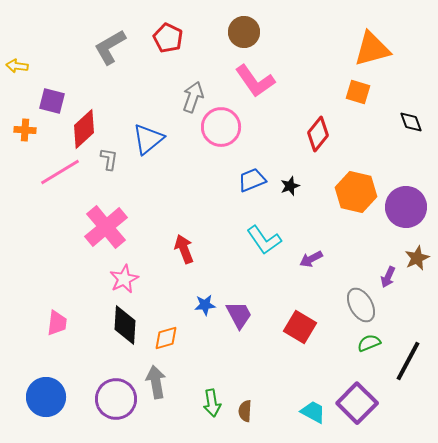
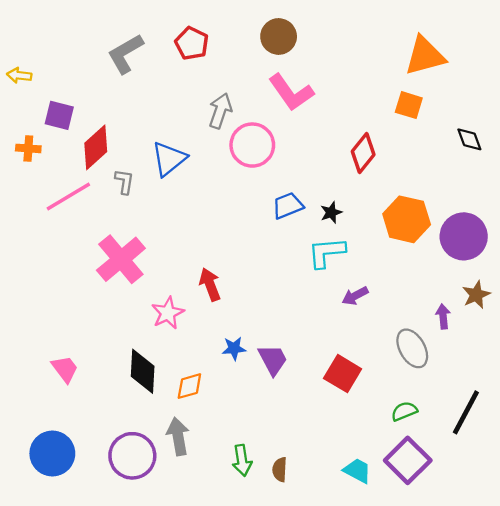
cyan L-shape: (264, 240) -> (327, 252), moved, turned 120
purple arrow: (388, 277) -> (443, 316), turned 150
pink star: (124, 279) -> (168, 313), moved
pink trapezoid: (57, 323) -> (65, 369), turned -44
green semicircle: (369, 343) -> (404, 411), moved

